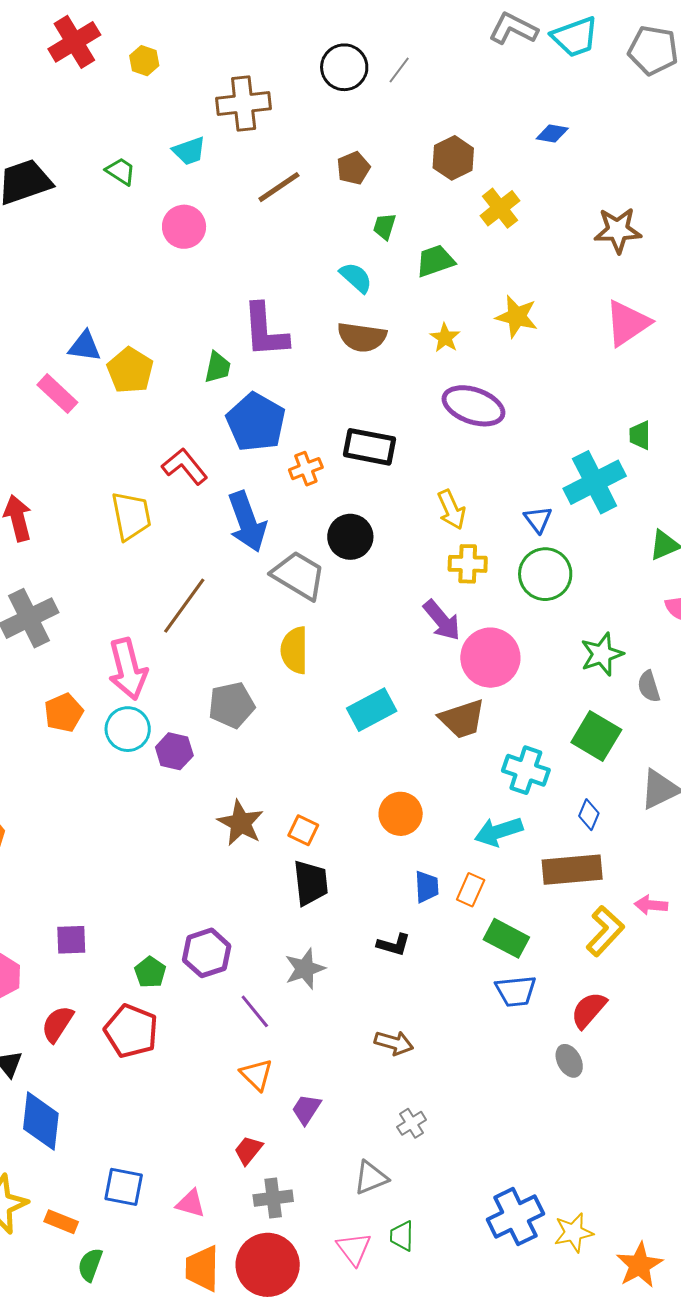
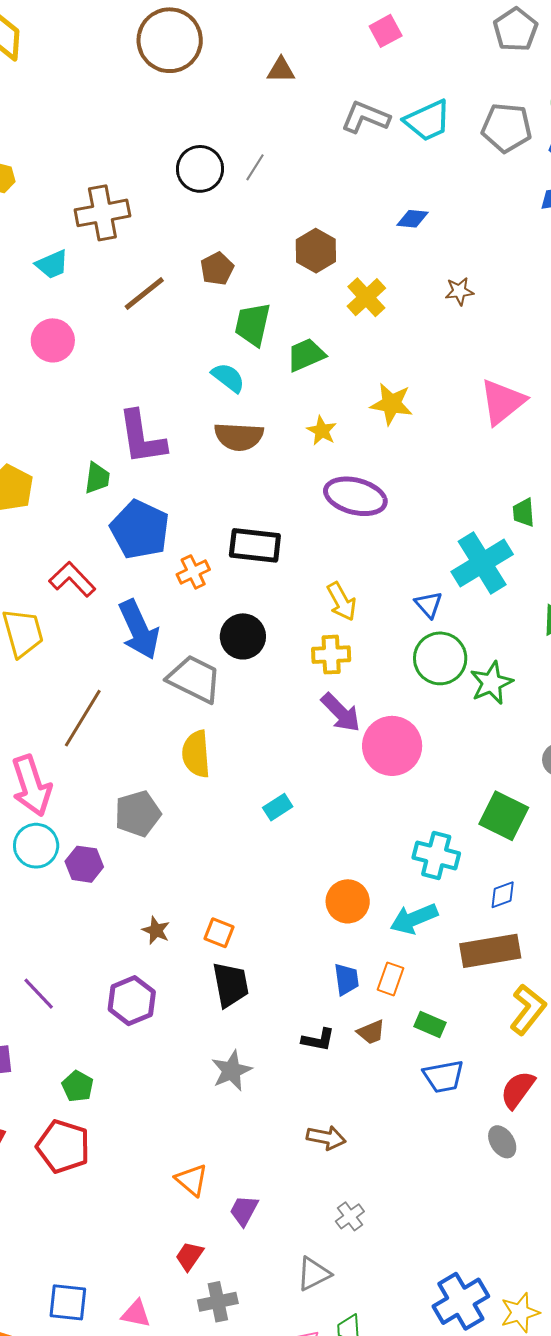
green trapezoid: (384, 226) -> (253, 324), size x1.6
brown star: (618, 230) -> (459, 291), moved, size x0.6
yellow cross: (468, 564) -> (331, 655), moved
green star: (602, 654) -> (491, 683), moved
cyan rectangle: (372, 710) -> (278, 807), size x0.6
brown trapezoid: (462, 719) -> (371, 1032), moved, size x0.6
orange circle: (401, 814) -> (348, 901), moved
blue diamond: (589, 815) -> (503, 895), turned 52
brown star: (241, 823) -> (156, 930), size x0.6
green rectangle: (506, 938) -> (430, 1025), size x0.7
purple hexagon: (207, 953) -> (132, 1001), moved
purple line: (255, 1011) -> (39, 994), moved

